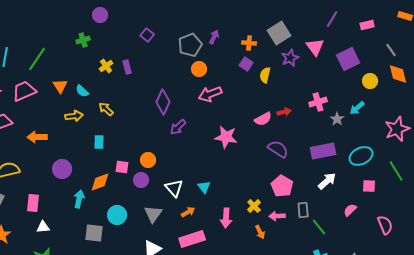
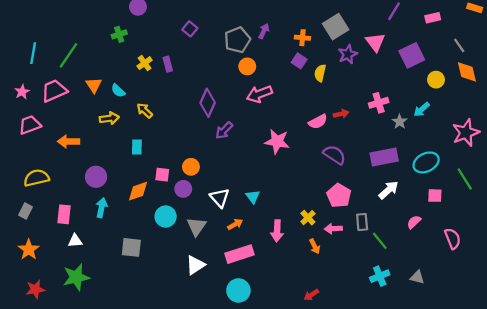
cyan arrow: (79, 199) -> (102, 208), moved
cyan circle: (117, 215) -> (166, 217), moved

